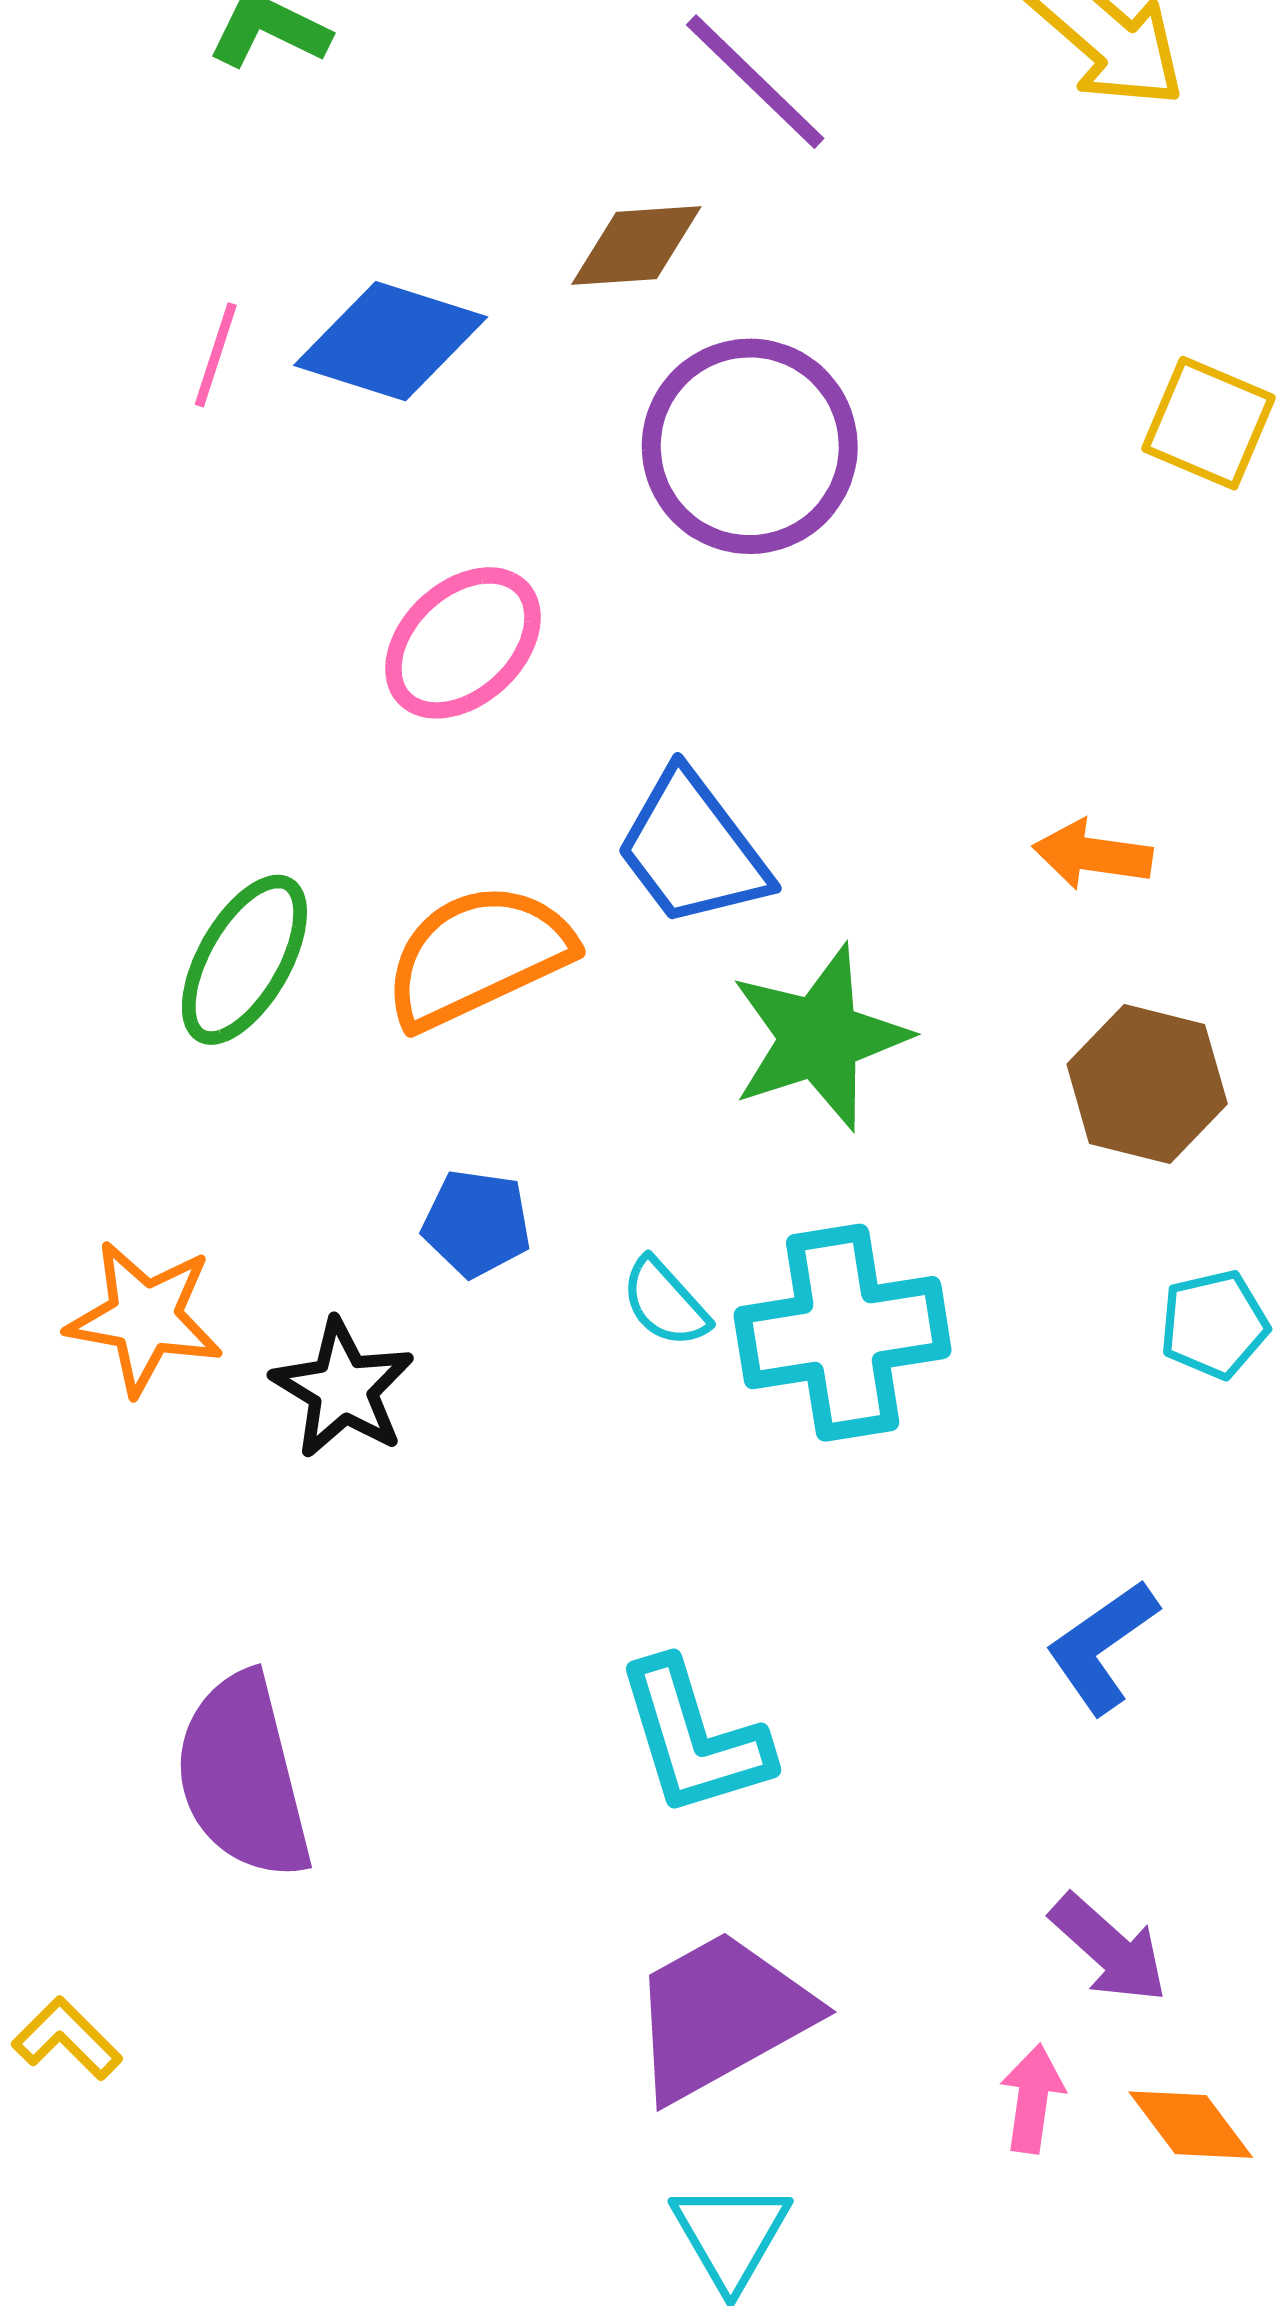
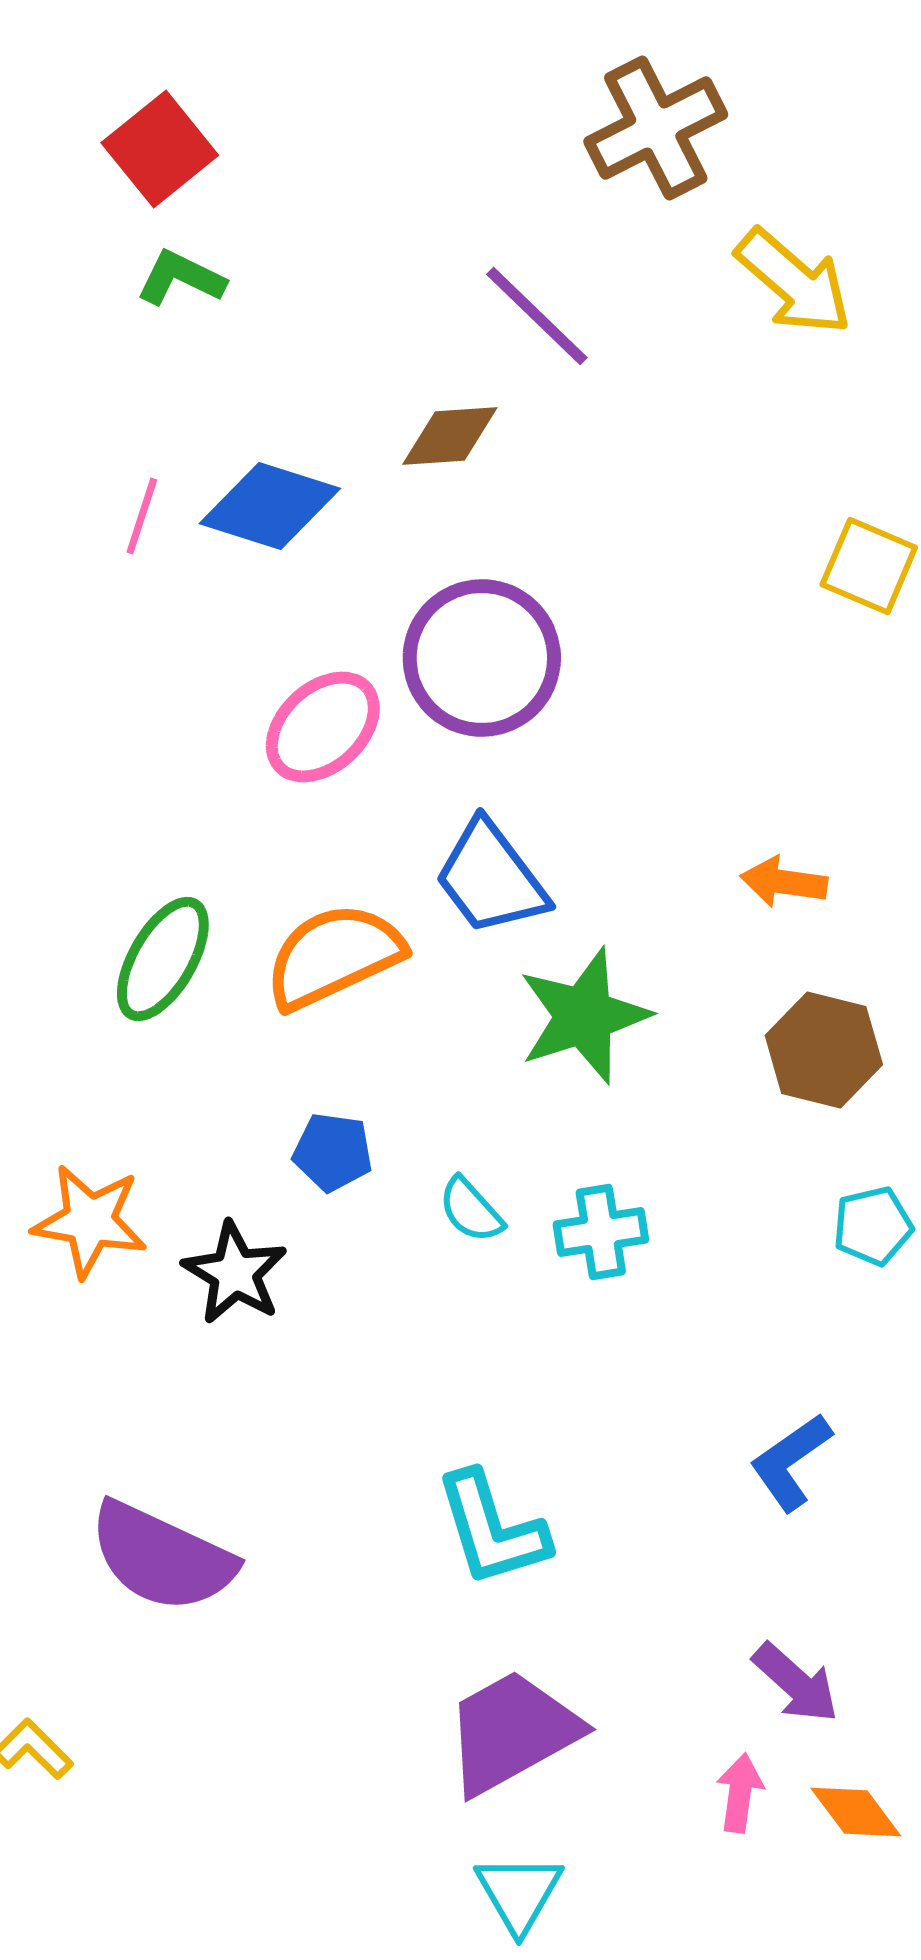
purple circle: (750, 446) -> (482, 658), moved
cyan cross: (843, 1333) -> (601, 1232), size x0.6
purple semicircle: (243, 1776) -> (162, 1557), turned -51

